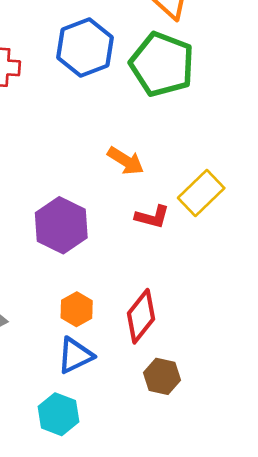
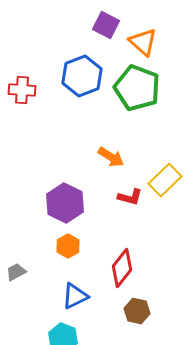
orange hexagon: (77, 309) -> (68, 246), moved

